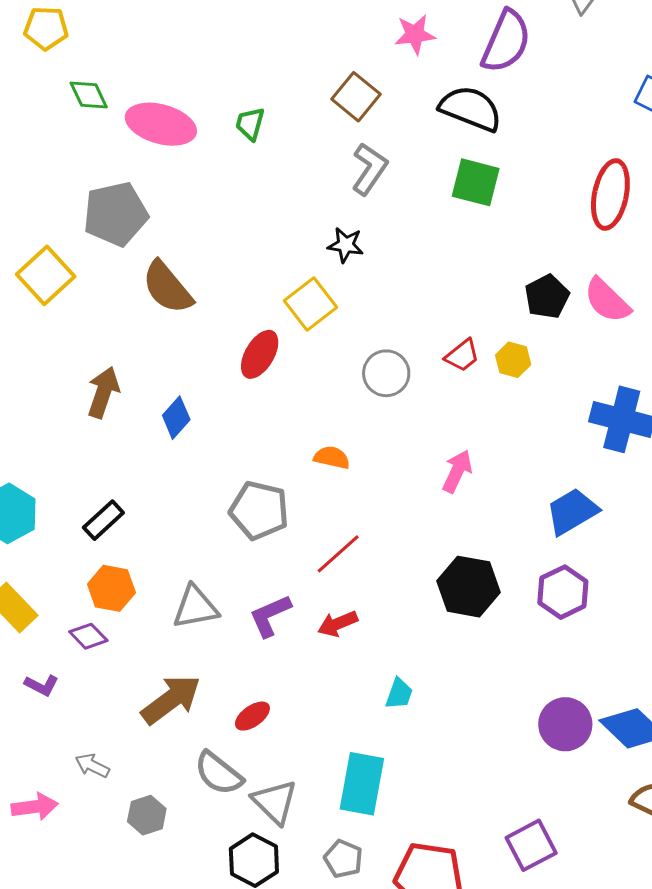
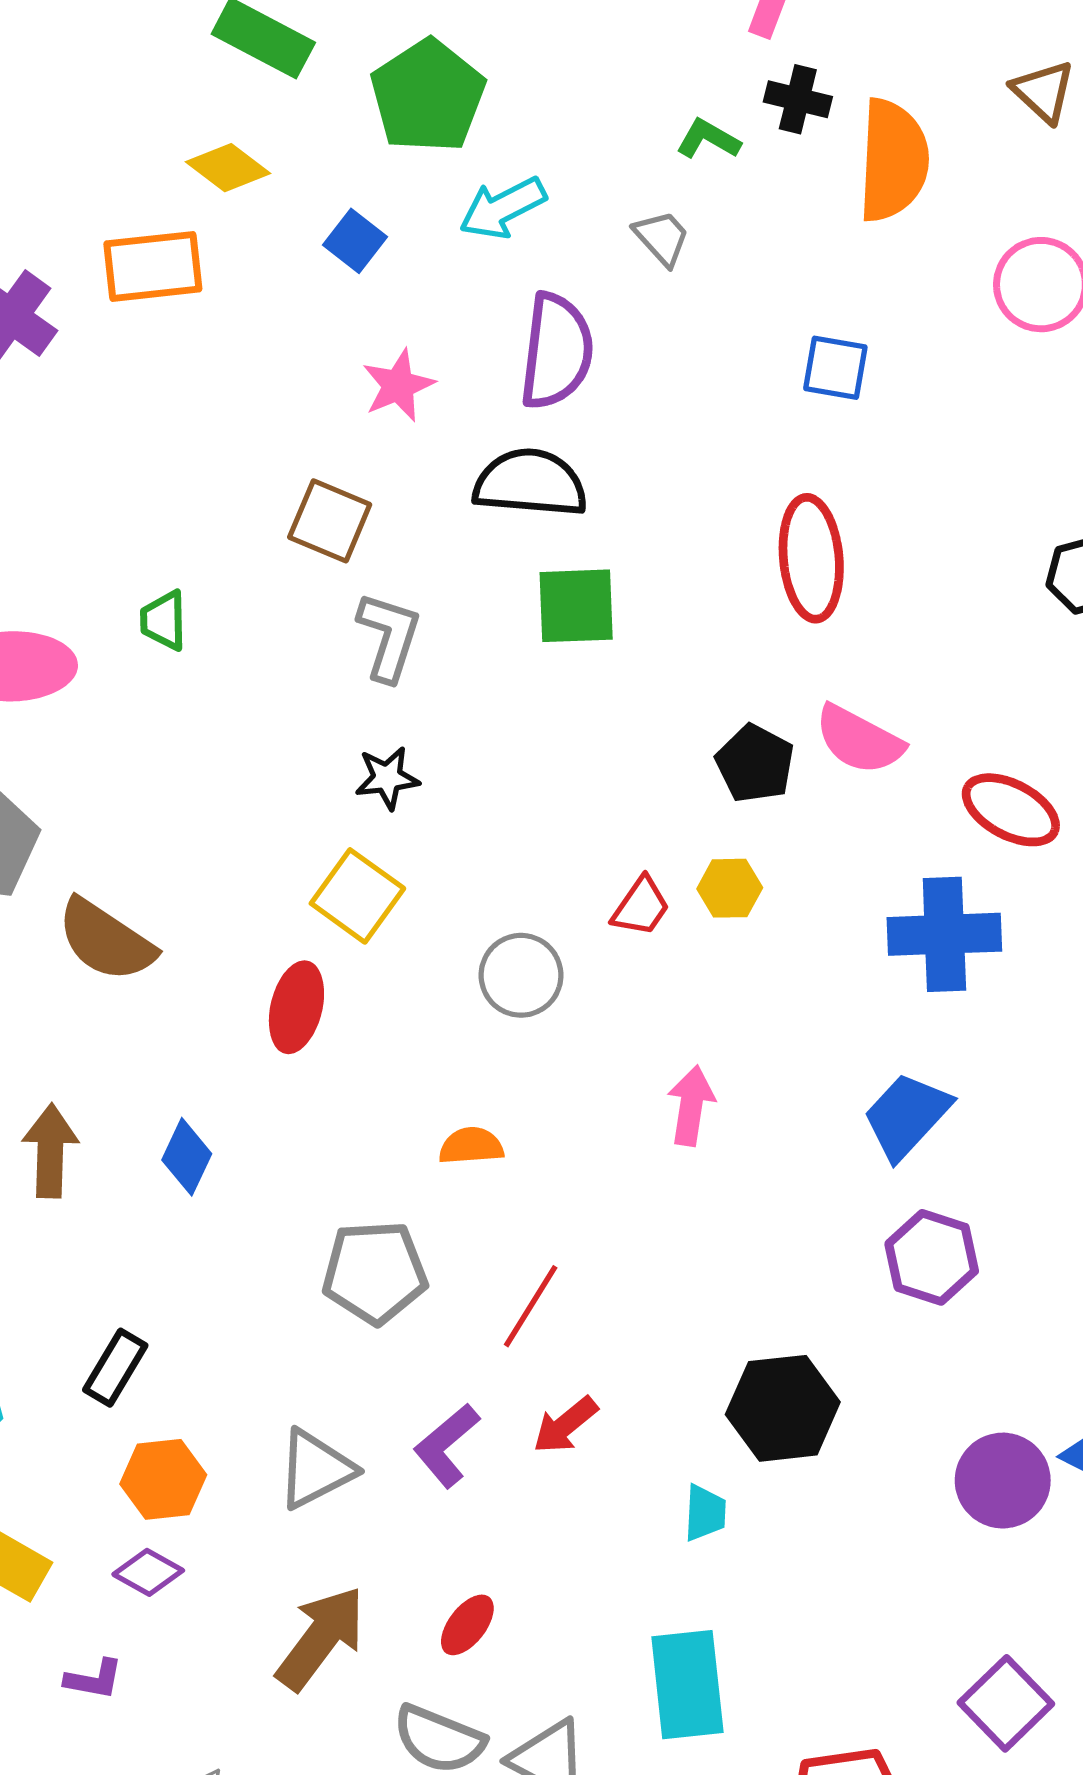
black hexagon: (468, 587) -> (783, 1408), moved

